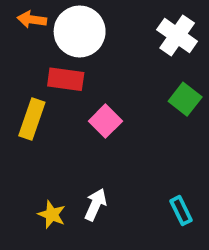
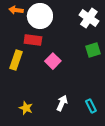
green square: (185, 99) -> (93, 50), turned 35
white arrow: (96, 205) -> (62, 103), moved

